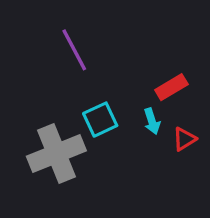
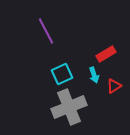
gray cross: (56, 154) -> (69, 107), moved

